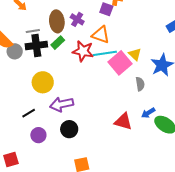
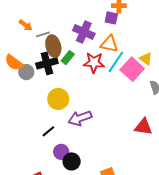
purple cross: (77, 19) -> (84, 32), size x1.5
brown ellipse: (57, 21) -> (53, 46), moved
gray line: (33, 31) -> (43, 34), moved
cyan line: (105, 53) -> (116, 62), turned -40
black circle: (69, 129) -> (72, 161), moved

